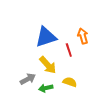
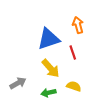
orange arrow: (83, 36) -> (78, 25), moved
gray arrow: (28, 79) -> (18, 83), moved

